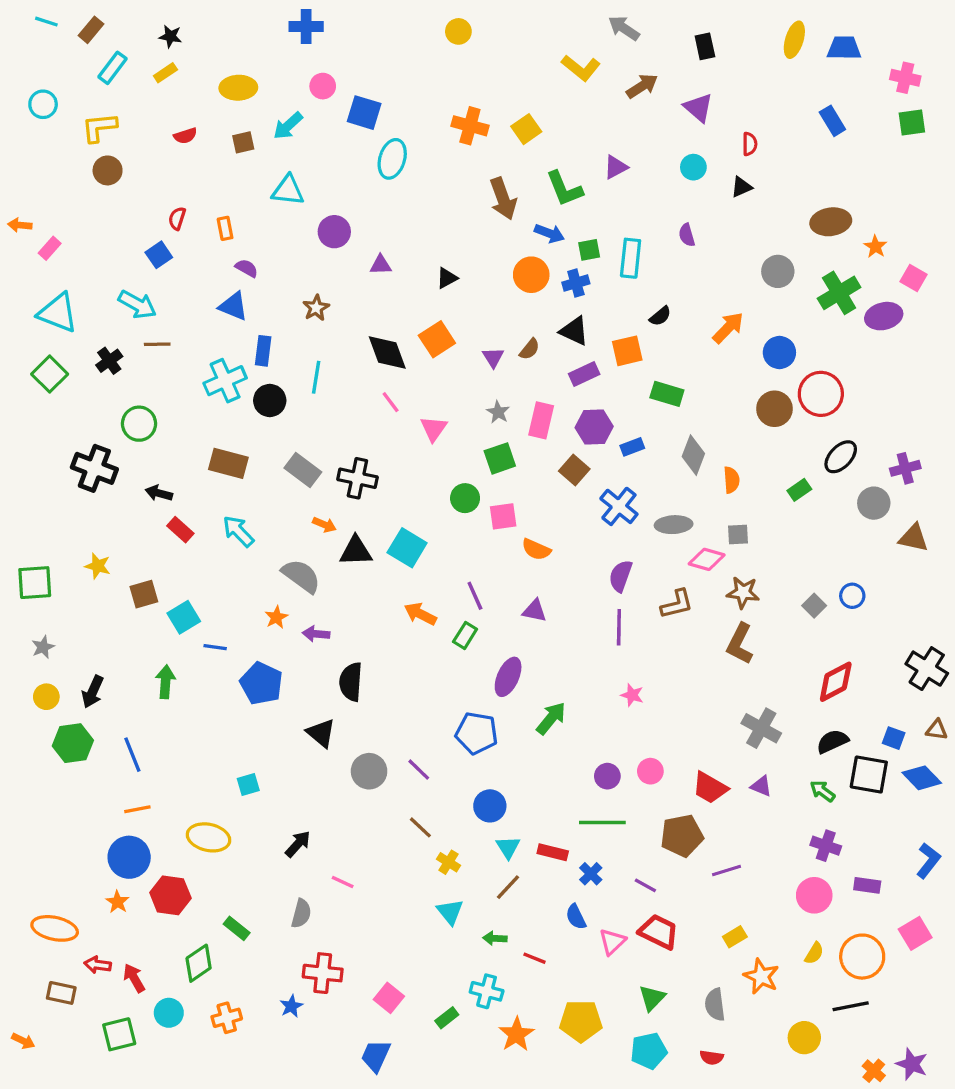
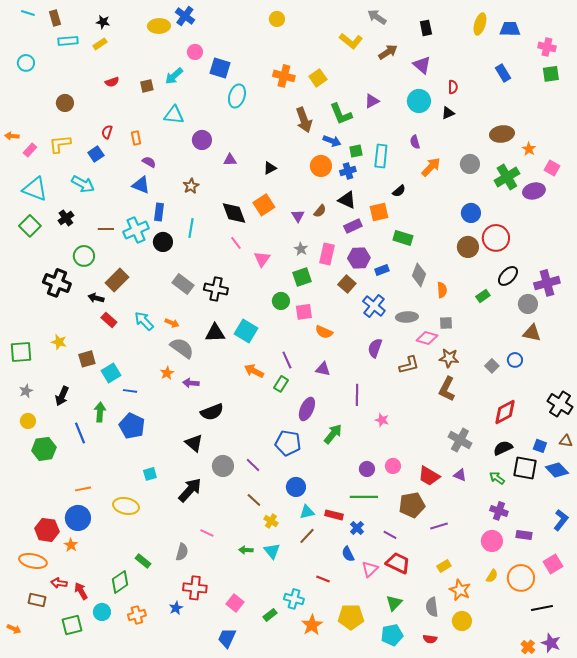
blue cross: (306, 26) -> (185, 16), turned 36
brown rectangle: (91, 30) -> (55, 18), turned -56
cyan rectangle: (113, 68) -> (68, 41), turned 48
yellow ellipse: (238, 88) -> (159, 26), moved
yellow L-shape: (99, 127) -> (60, 144), moved
cyan circle: (693, 167) -> (419, 101), size x1.5
orange arrow: (728, 328) -> (431, 167), moved
brown line: (157, 344) -> (106, 229), moved
brown rectangle: (228, 463) -> (117, 280), moved, turned -60
purple cross: (905, 468) -> (547, 283), size x1.4
orange arrow: (324, 525) -> (172, 323), moved
brown triangle: (913, 538) -> (532, 333), moved
purple line: (619, 627) -> (357, 395), moved
black semicircle: (351, 682) -> (212, 412), turned -115
blue pentagon: (261, 683) -> (132, 426), moved
black arrow: (93, 692) -> (62, 396), moved
blue line: (132, 755) -> (80, 433), moved
black arrow: (298, 844) -> (190, 490), moved, size x1.5
cyan triangle: (508, 847) -> (307, 512), turned 49
red hexagon: (170, 895) -> (47, 530), moved
green arrow: (495, 938) -> (246, 550), moved
black line: (851, 1006) -> (542, 608), moved
yellow circle: (804, 1038) -> (462, 621), moved

